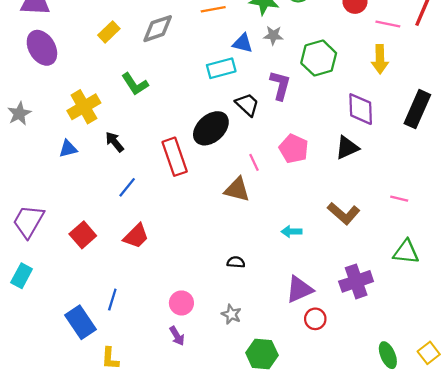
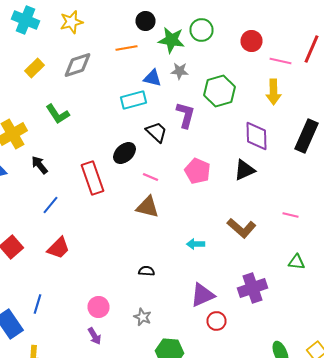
black ellipse: (211, 128) -> (124, 153), size x0.7
pink line: (254, 162) -> (150, 177), moved, turned -42
green triangle: (406, 252) -> (296, 262), size x0.7

